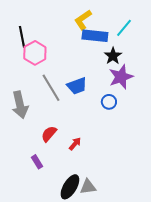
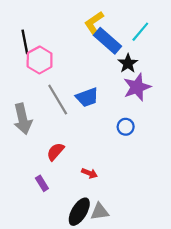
blue rectangle: (95, 36) -> (108, 41), turned 35
blue circle: (109, 102) -> (126, 127), moved
red arrow: (75, 144) -> (89, 173), moved, turned 72

